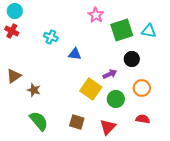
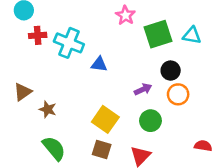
red cross: (12, 31) -> (38, 35), moved, turned -32
cyan cross: (51, 37) -> (69, 43), size x1.6
orange circle: (142, 88) -> (178, 94), moved
yellow square: (91, 89) -> (105, 119), moved
red semicircle: (143, 119) -> (203, 146), moved

